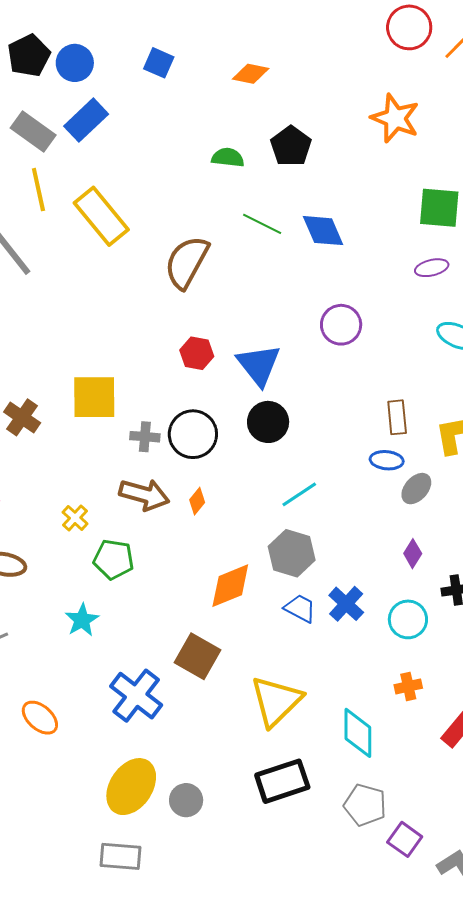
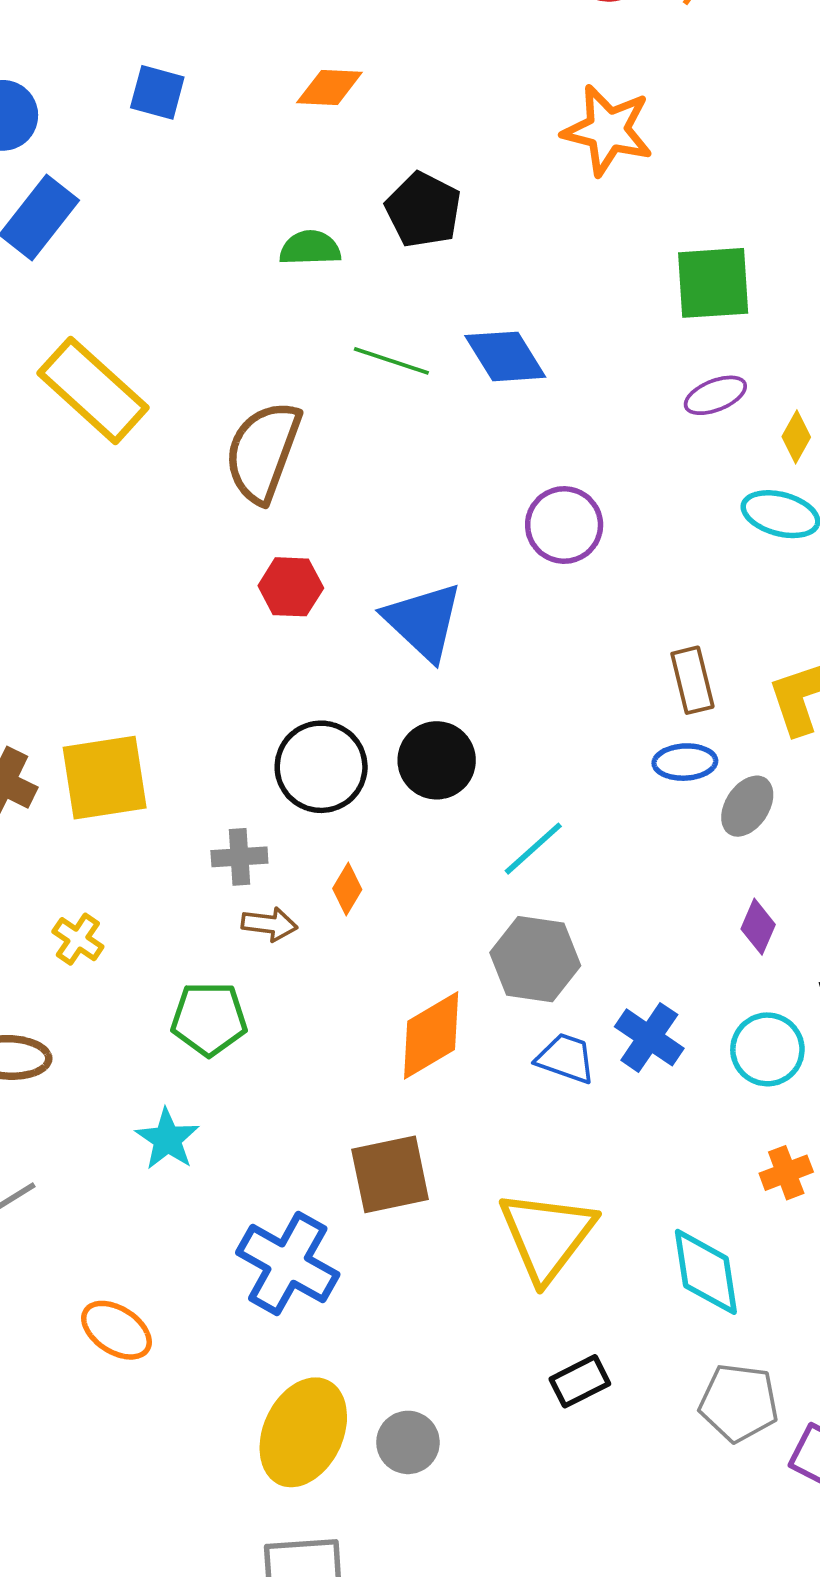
red hexagon: (197, 353) -> (291, 587), moved
yellow square: (94, 397) -> (105, 778), moved
black circle: (268, 422) -> (437, 760), moved
gray cross: (145, 437) -> (239, 857), moved
brown arrow: (144, 495) -> (269, 924), moved, size x0.6
yellow cross: (75, 518) -> (78, 939), moved
brown square: (198, 656) -> (390, 1174), turned -33
black rectangle: (282, 781) -> (580, 1381), size x0.6

